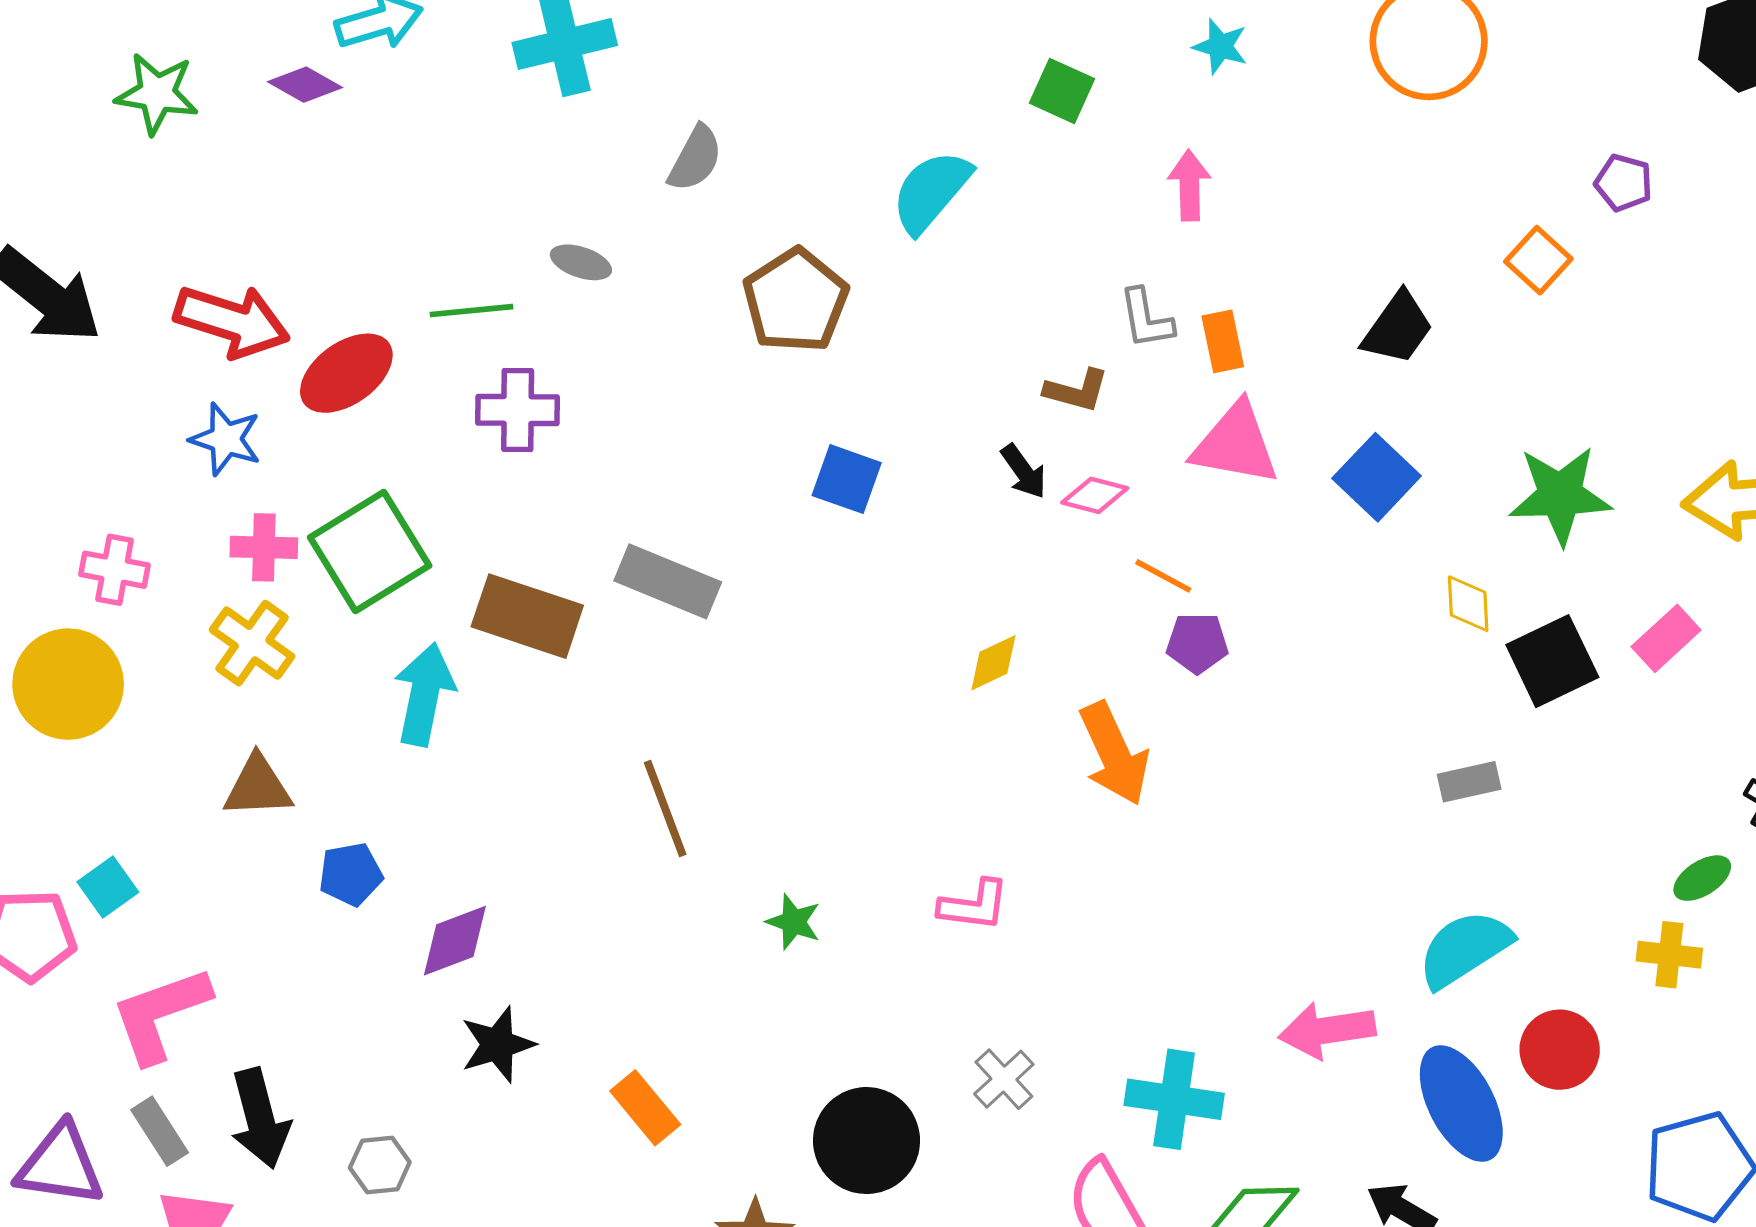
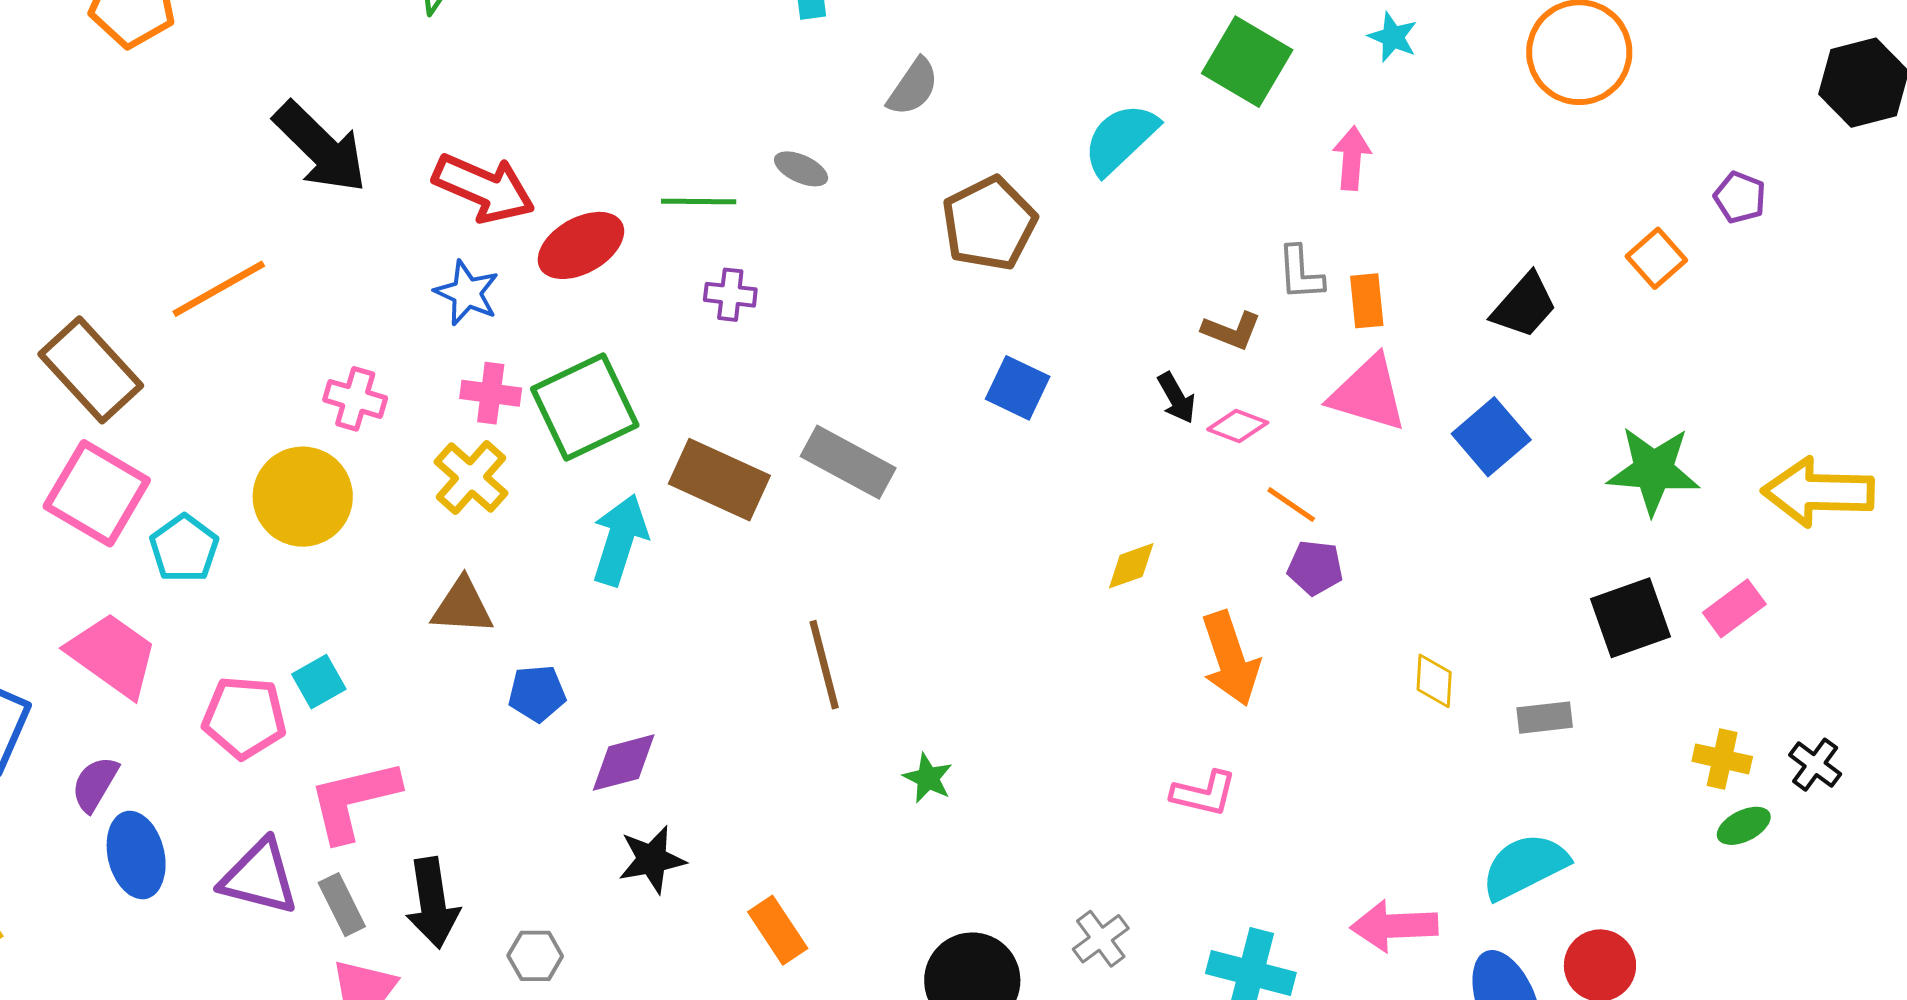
green square: (1062, 91) -> (1247, 62), size x1.5
purple cross: (518, 410) -> (730, 295), size x0.7
yellow diamond: (1468, 604) -> (1434, 681), moved
pink L-shape: (974, 905) -> (1204, 794), moved
yellow cross: (1669, 955) -> (1722, 759), moved
purple triangle: (60, 1165) -> (259, 877), moved

